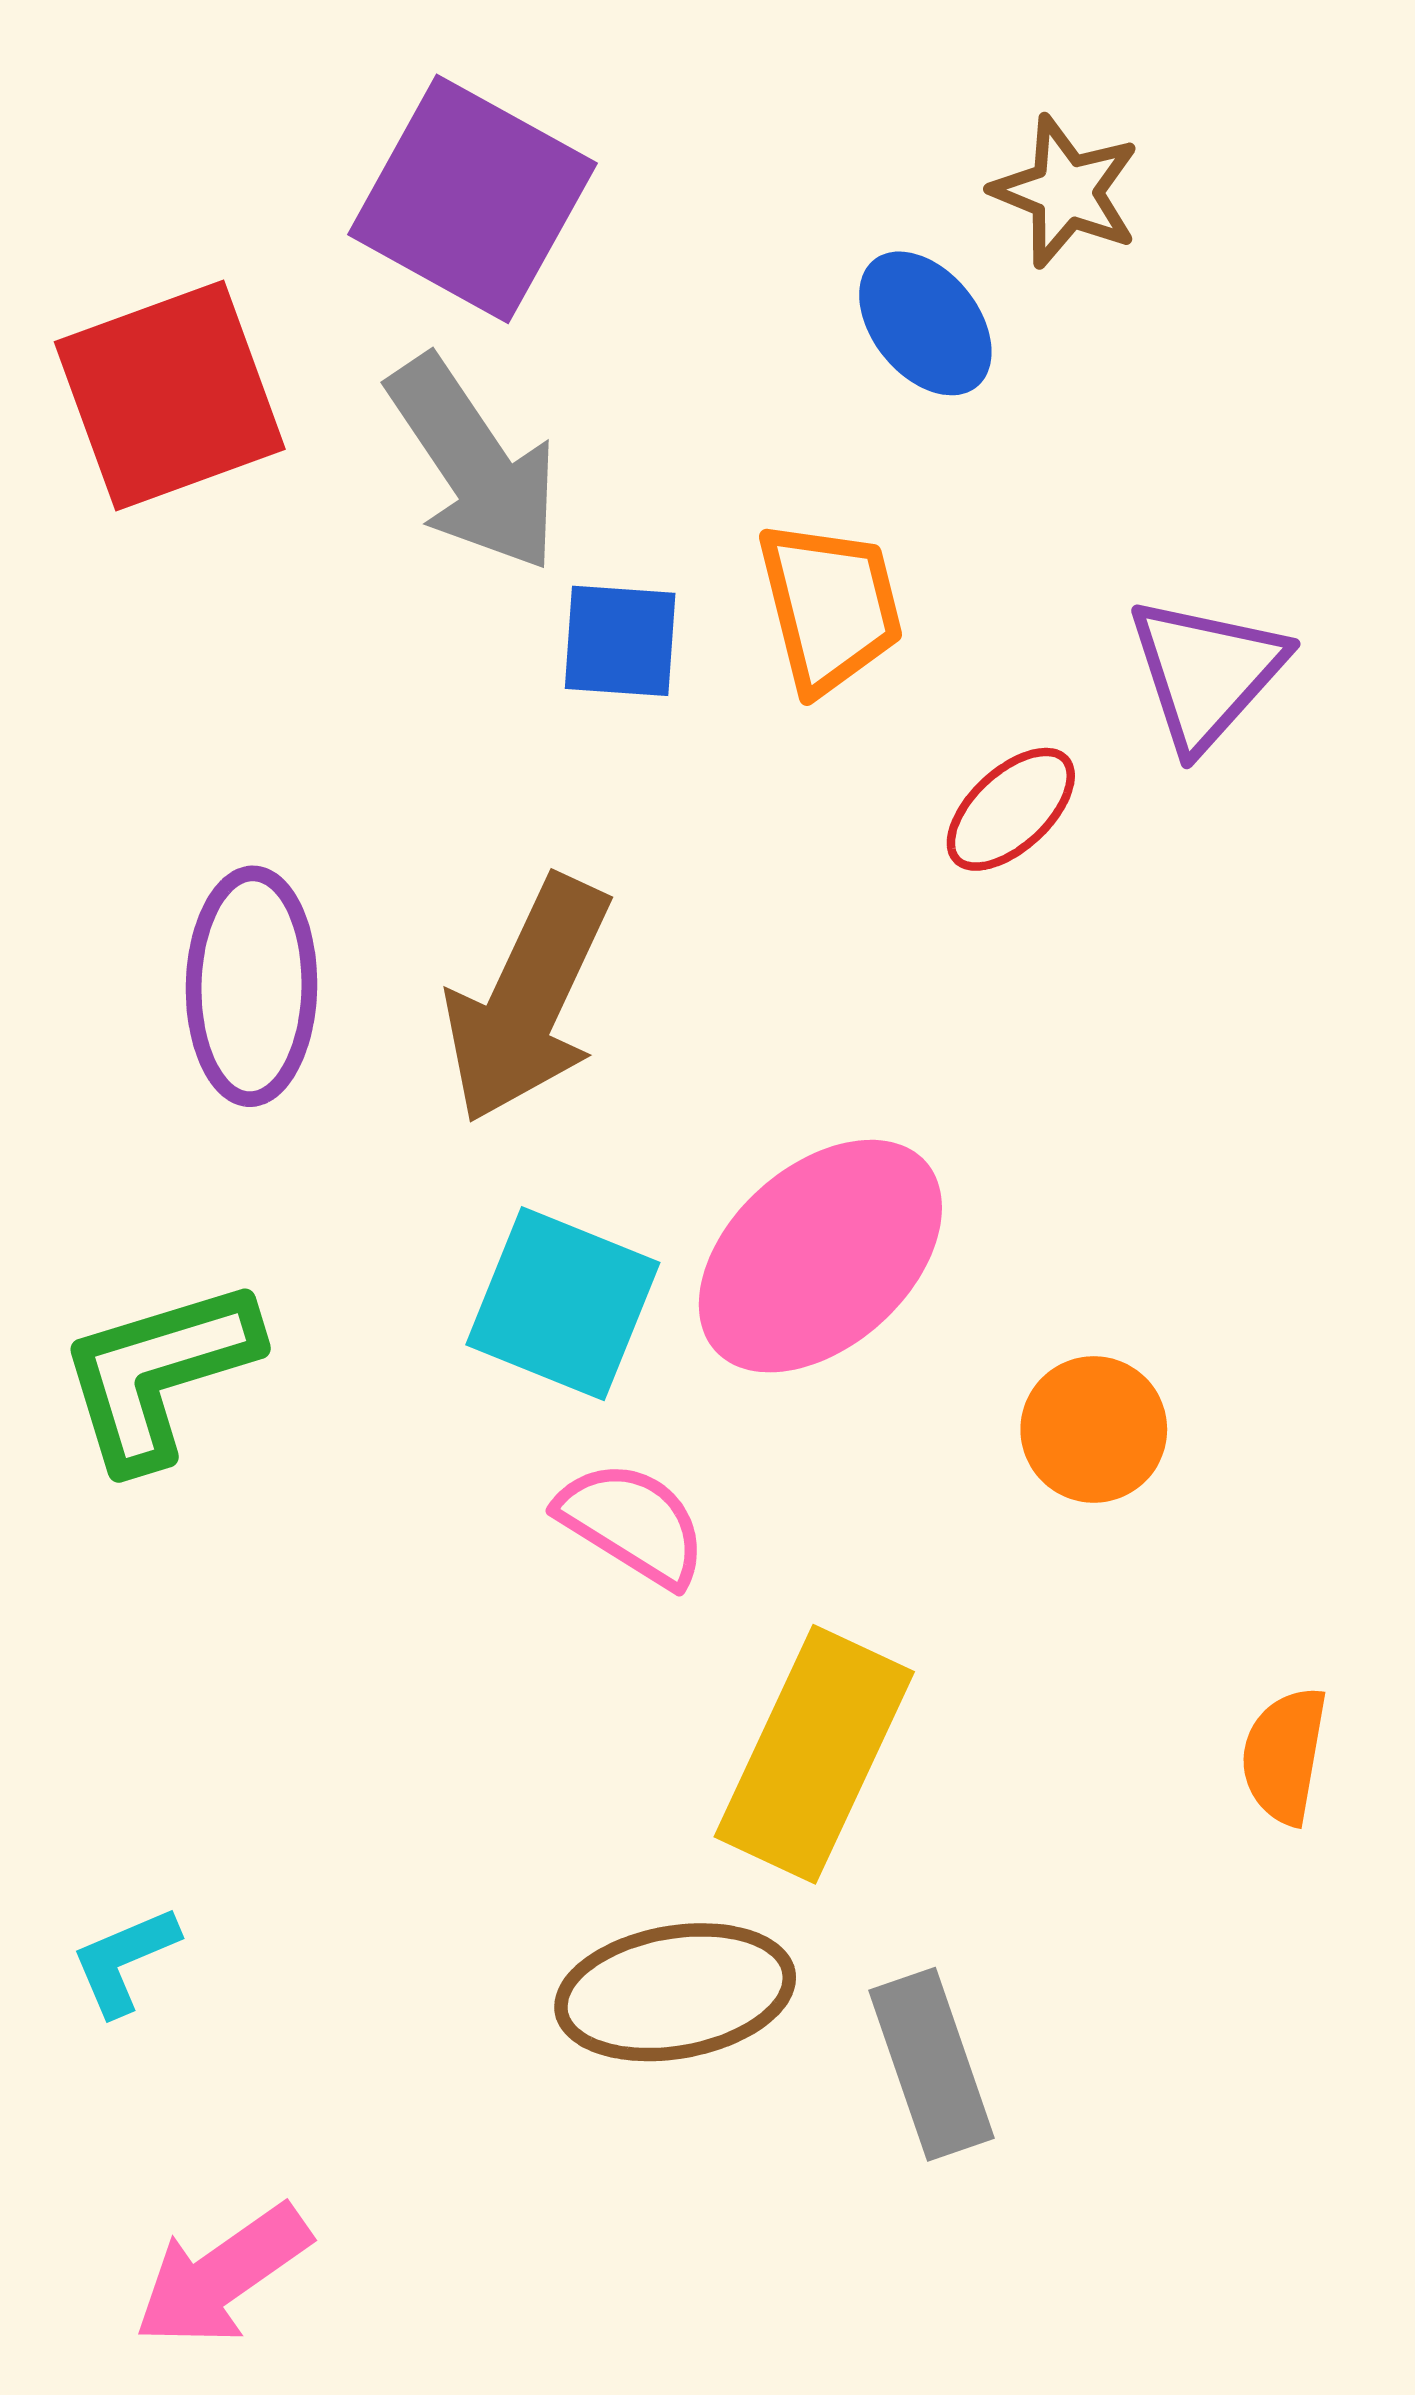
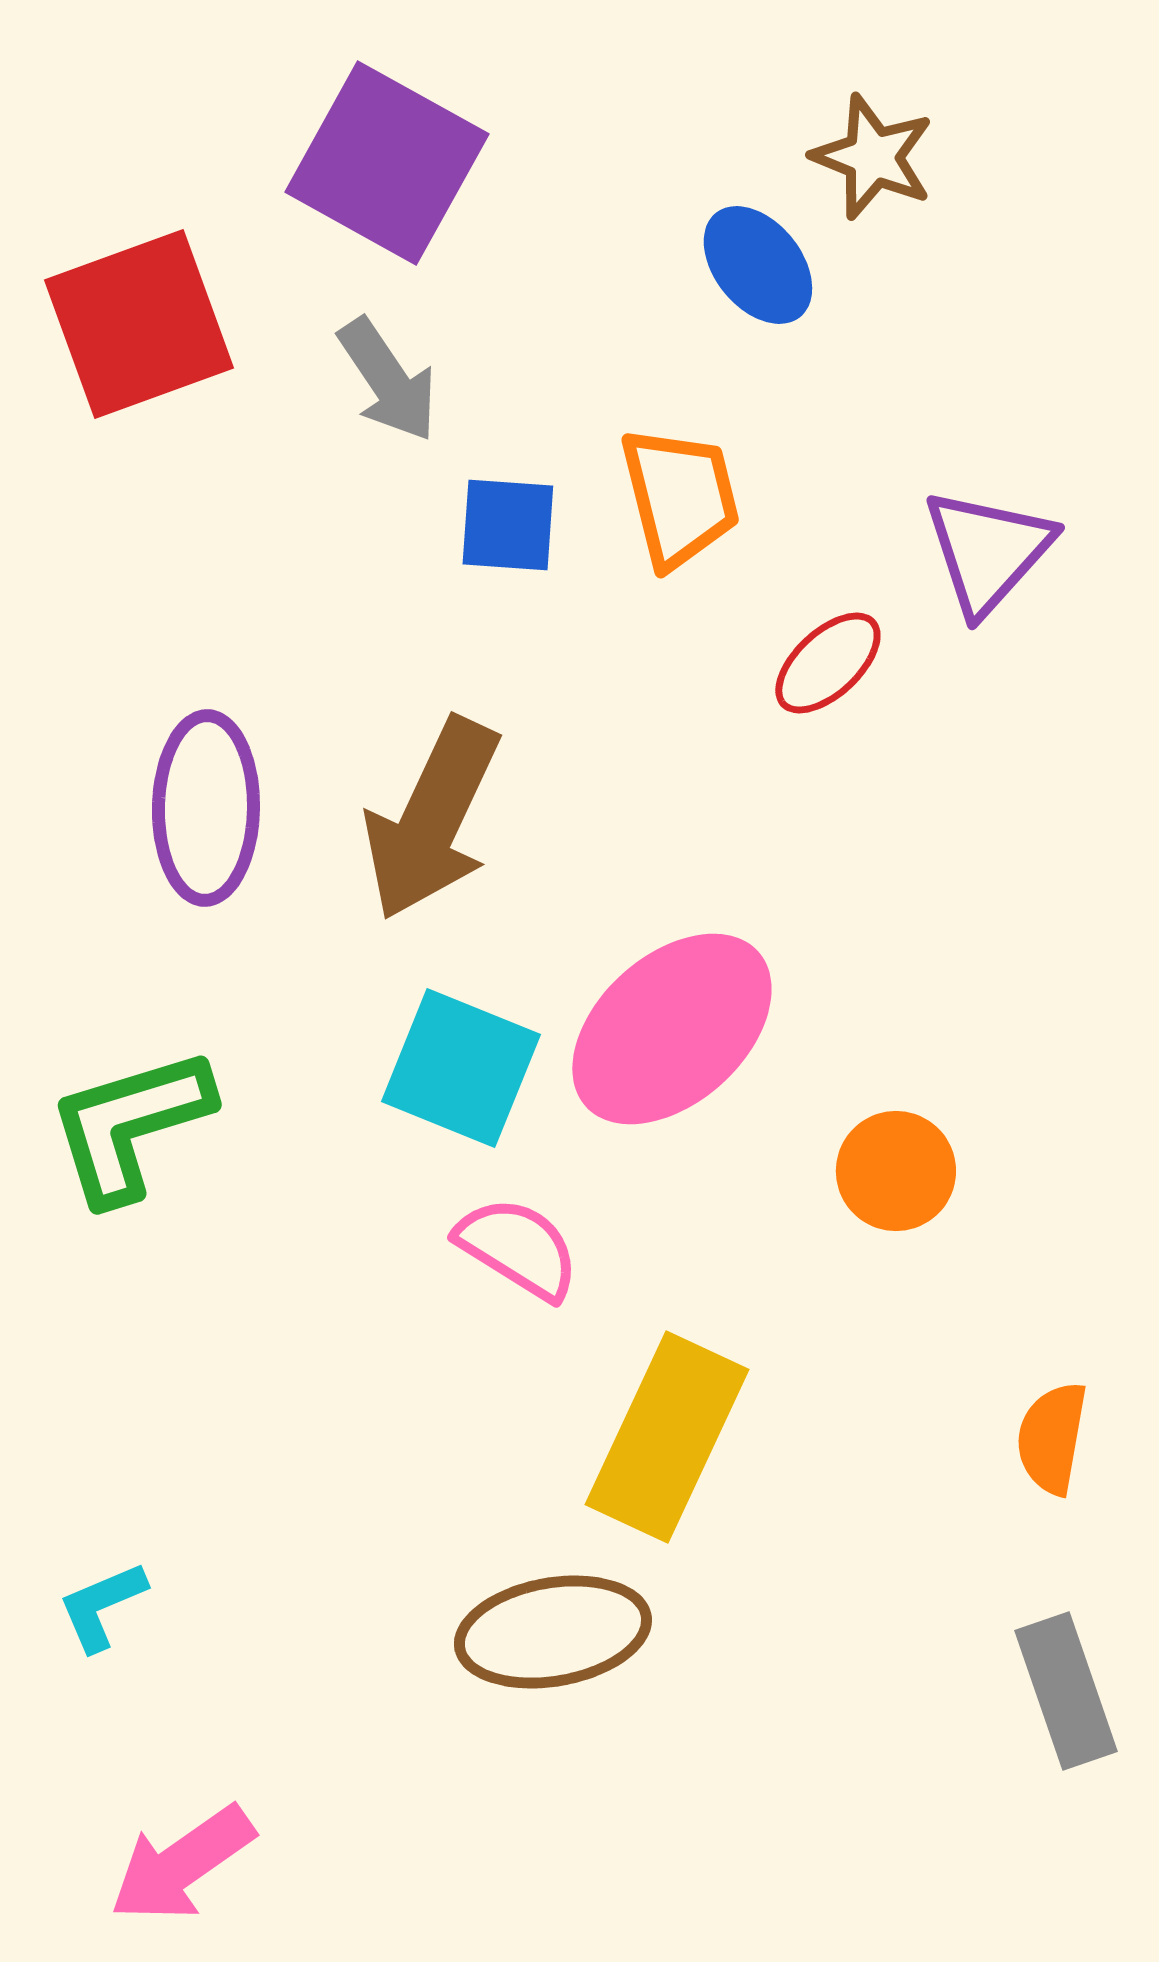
gray arrow: (474, 464) -> (388, 380), size x0.7
gray rectangle: (931, 2064) -> (1066, 1691), moved

